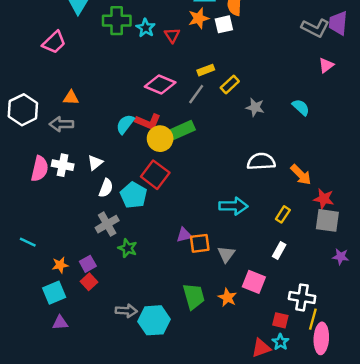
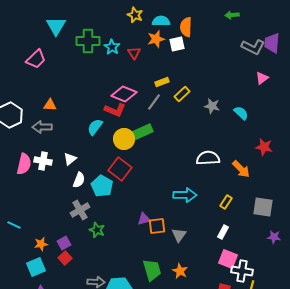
gray star: (255, 107) -> (212, 106), moved
red L-shape: (148, 122) -> (115, 110), moved
red star: (324, 199) -> (264, 147), moved
pink square: (254, 282) -> (228, 259), moved

